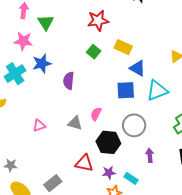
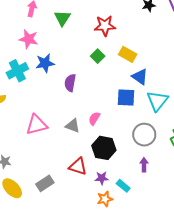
green triangle: (46, 22) -> (62, 18), moved
cyan triangle: (157, 91) -> (157, 101), turned -35
gray circle: (134, 125) -> (144, 135), moved
pink triangle: (39, 126) -> (37, 125), size x1.6

